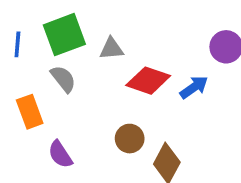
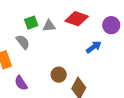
green square: (64, 35) -> (31, 23), moved, size x0.6
red diamond: (148, 81) -> (77, 19), moved

